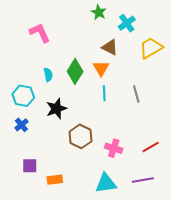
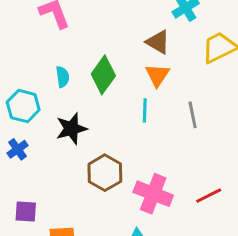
orange triangle: (101, 68) -> (157, 75), moved
pink cross: (114, 148) -> (153, 194), size x1.4

